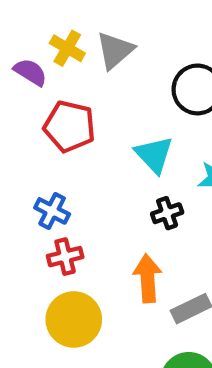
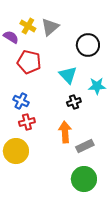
yellow circle: (74, 319) -> (16, 151), moved

